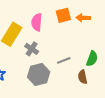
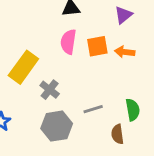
pink semicircle: (37, 22) -> (68, 42), moved
green semicircle: (92, 59) -> (133, 110), turned -35

